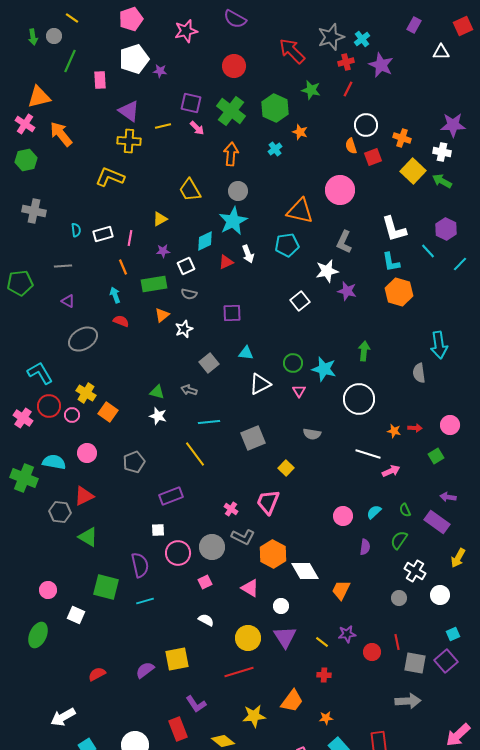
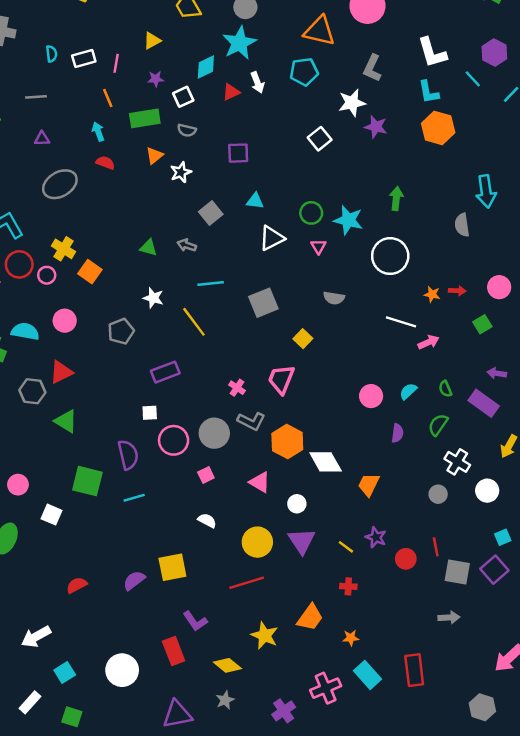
purple triangle: (68, 301) -> (42, 139), turned -32
white star: (158, 416) -> (153, 298), moved
purple star: (347, 634) -> (376, 537), turned 30
gray arrow: (408, 701) -> (449, 617), size x0.7
yellow star: (254, 716) -> (265, 635), turned 30

